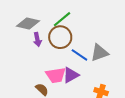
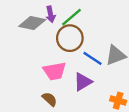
purple arrow: (37, 39) -> (51, 14), moved
pink trapezoid: (56, 75) -> (55, 71), moved

